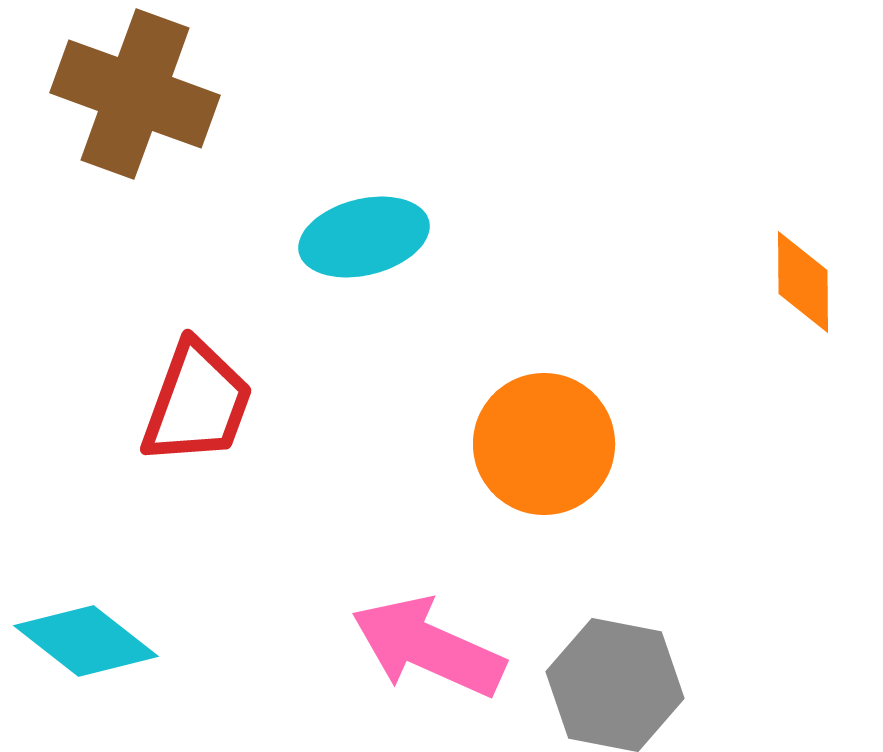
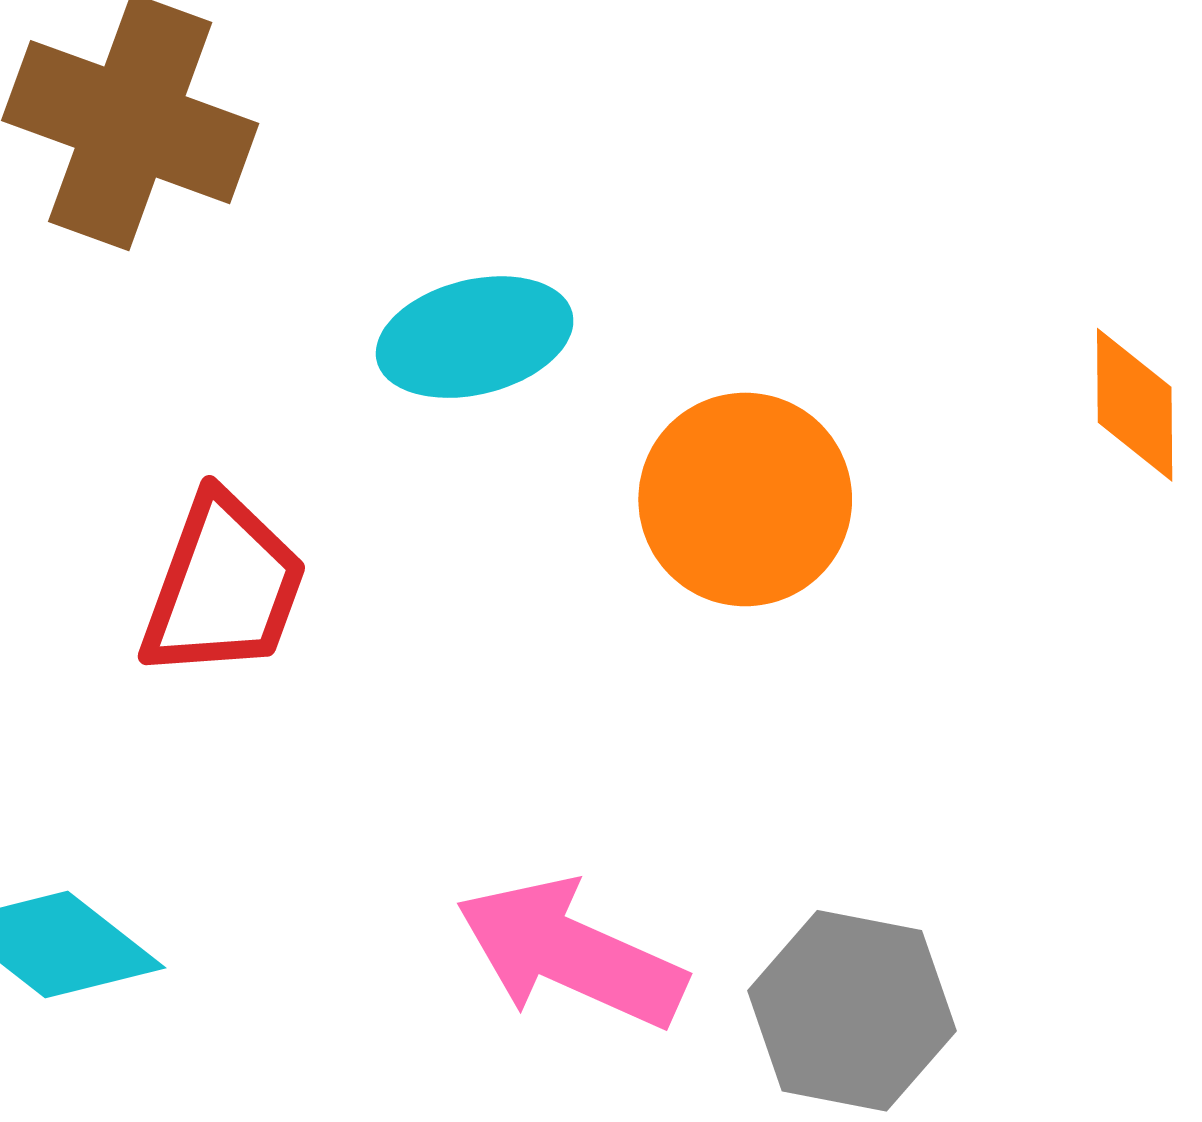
orange circle: (544, 444) -> (745, 499), moved

